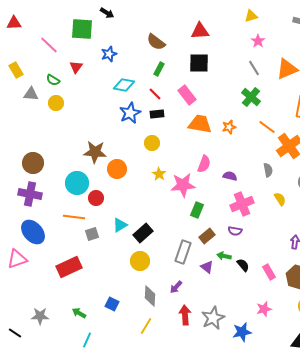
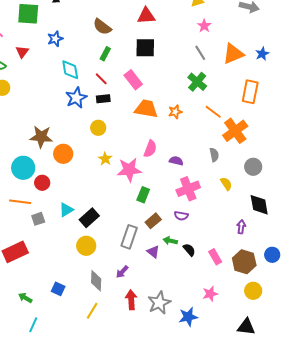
cyan diamond: (124, 85) -> (70, 70), turned 70

